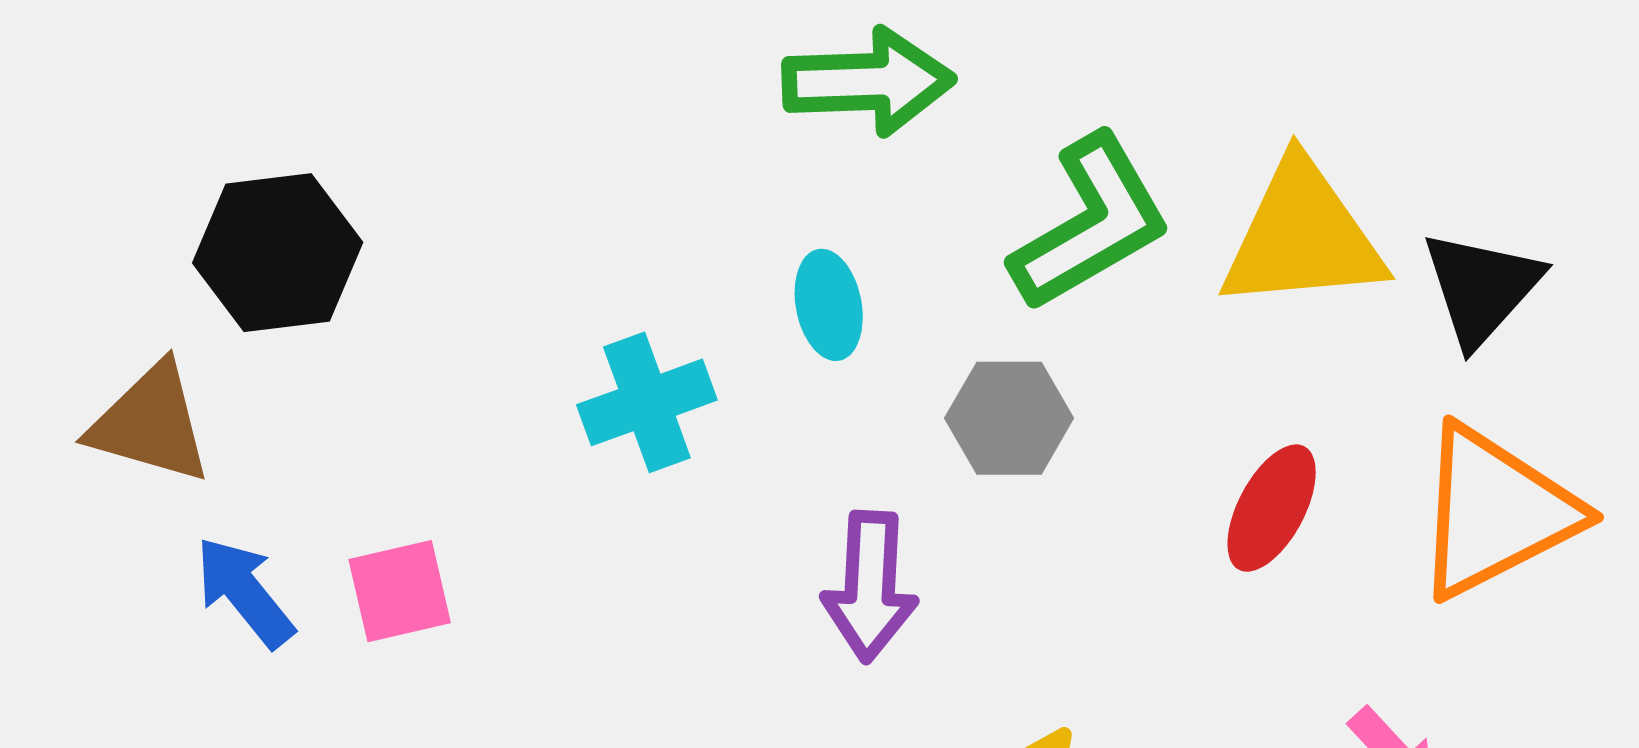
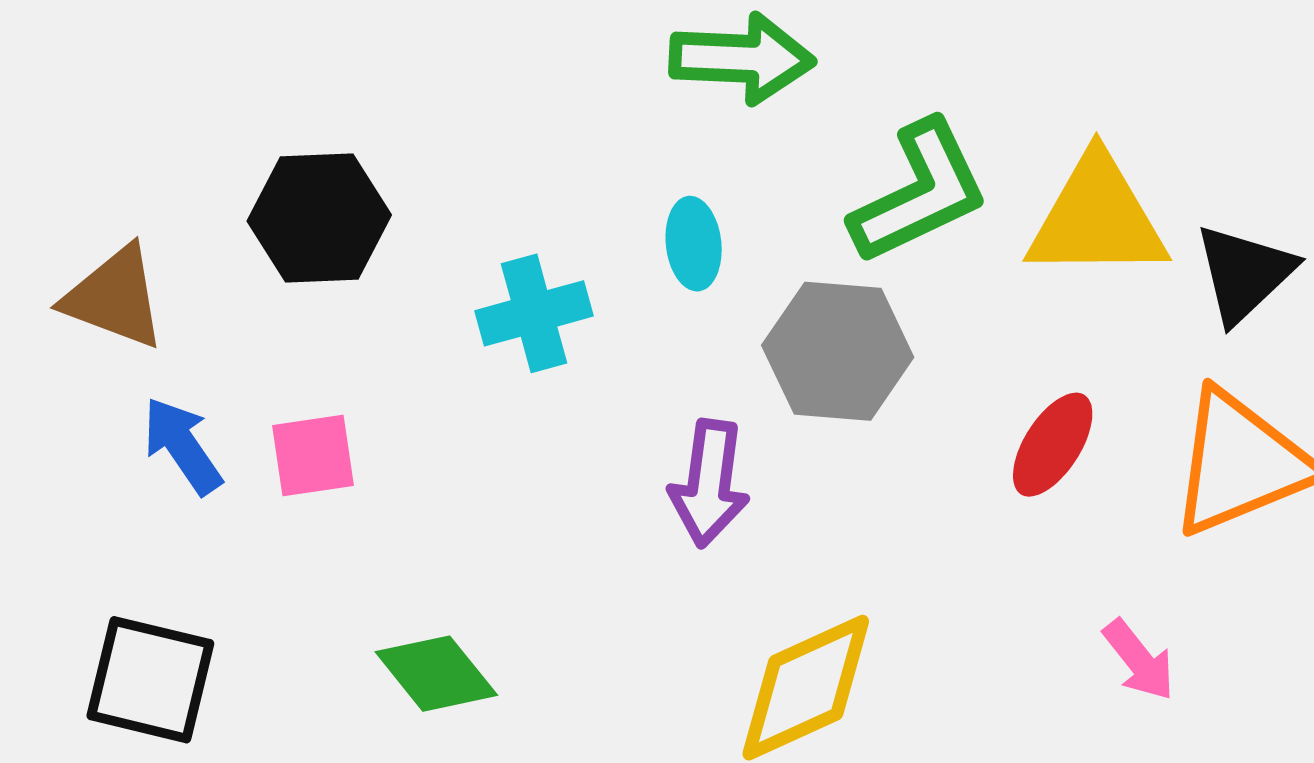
black hexagon: (278, 253) -> (319, 218), moved
gray hexagon: (1009, 418) -> (838, 351), size x1.4

